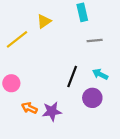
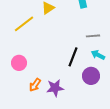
gray line: (95, 41) -> (93, 36), moved
orange arrow: (29, 108) -> (35, 85), turned -80

